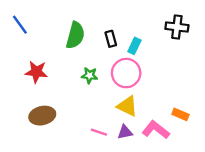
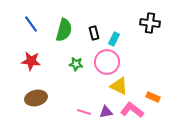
blue line: (20, 25) -> (31, 24), moved
yellow triangle: (127, 106) -> (119, 86), moved

